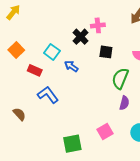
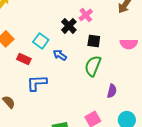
pink cross: (98, 25) -> (86, 15), turned -32
green semicircle: (120, 78) -> (93, 66), moved
blue L-shape: (48, 95) -> (37, 83), turned -55

